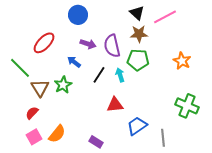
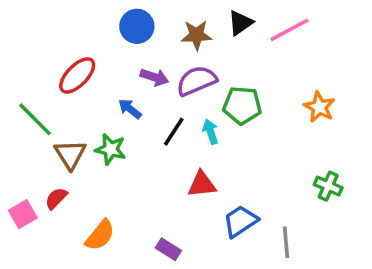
black triangle: (137, 13) -> (240, 23), turned 42
brown star: (139, 34) -> (197, 35), moved
purple semicircle: (112, 46) -> (197, 81), turned 80
green star: (63, 85) -> (111, 149), turned -30
green cross: (187, 106) -> (328, 186), size x0.7
pink square: (34, 137) -> (23, 214), moved

